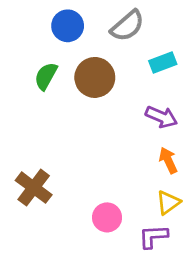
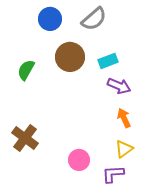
cyan rectangle: (163, 63) -> (108, 61), moved
green semicircle: (46, 76) -> (26, 70), moved

